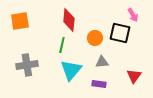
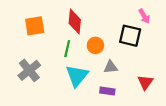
orange square: (20, 21) -> (35, 26), moved
orange circle: (95, 38) -> (95, 45), moved
gray cross: (27, 65) -> (29, 70), turned -30

